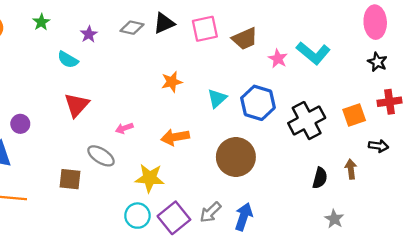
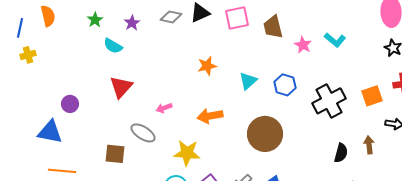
green star: (41, 22) -> (95, 20), moved
brown trapezoid: (245, 39) -> (273, 27), turned 100
cyan L-shape: (313, 53) -> (335, 40), size x0.7
blue hexagon: (258, 103) -> (285, 85), size x0.7

